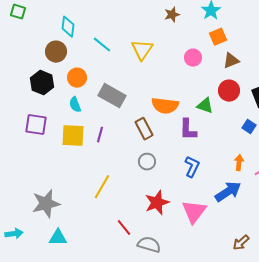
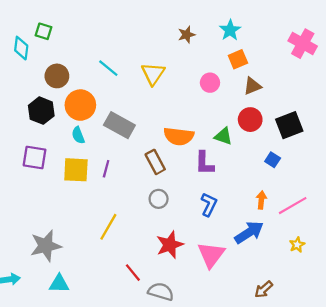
green square: (18, 12) -> (44, 31), moved
cyan diamond: (68, 27) -> (21, 48), moved
orange circle: (77, 78) -> (80, 105), size x1.4

